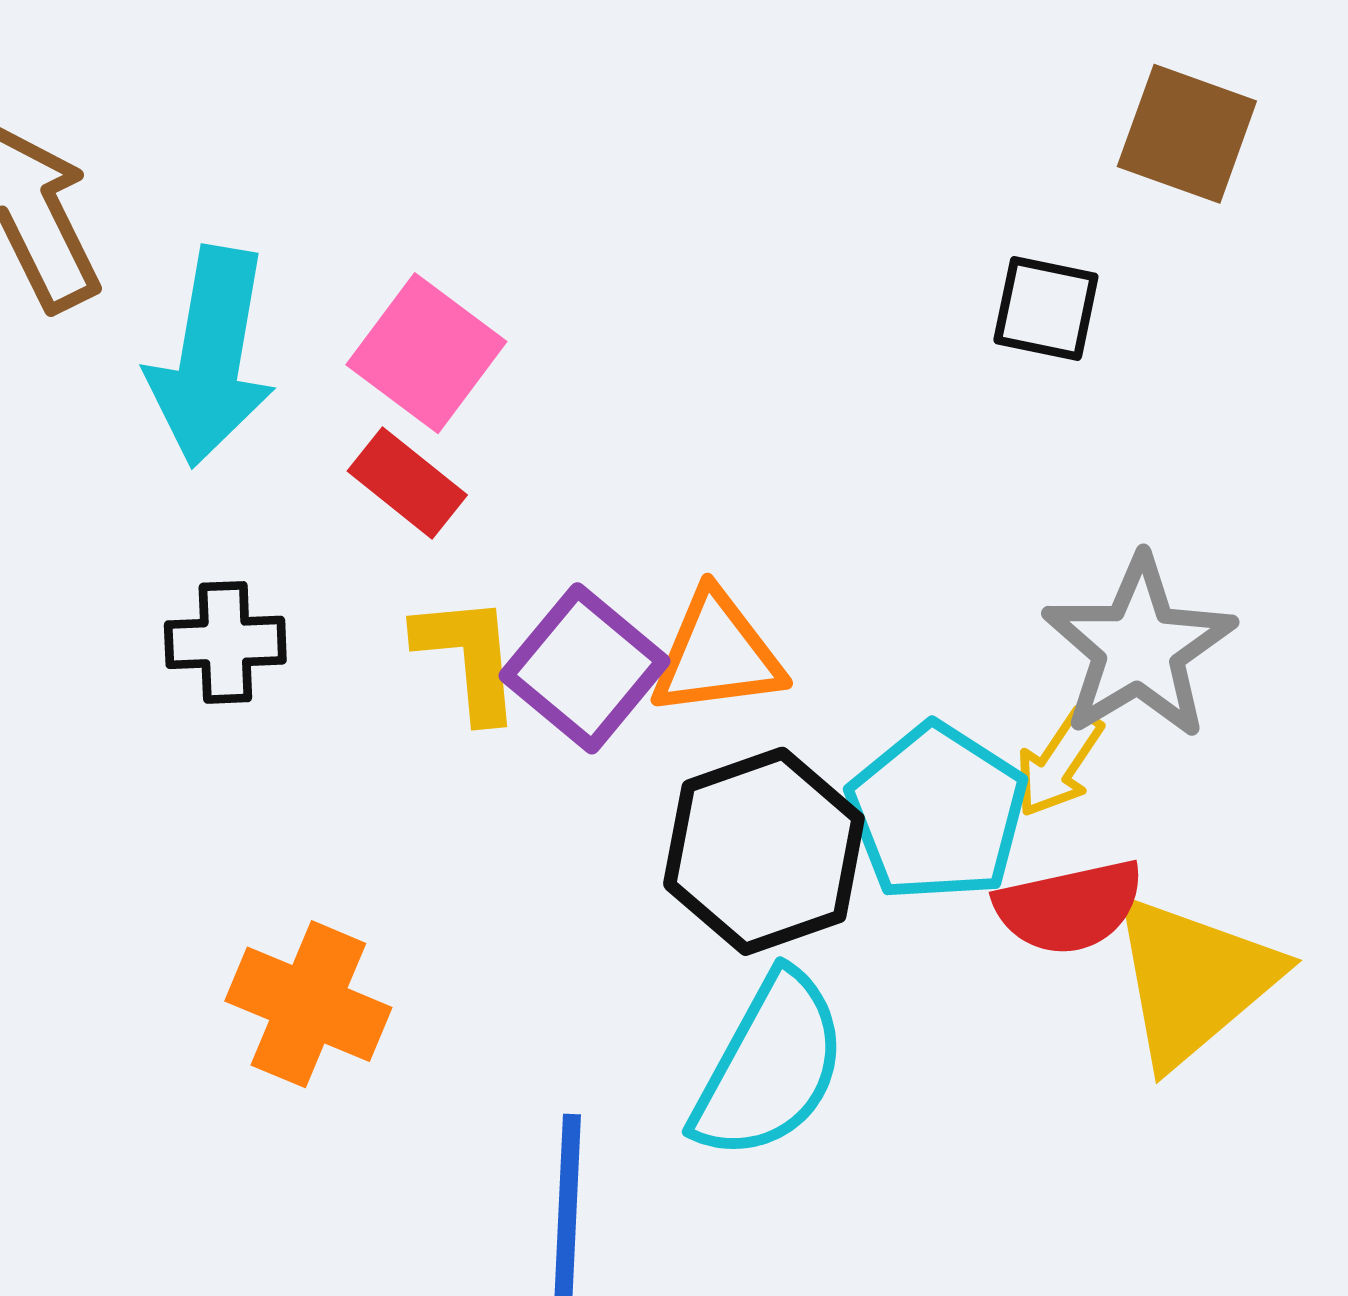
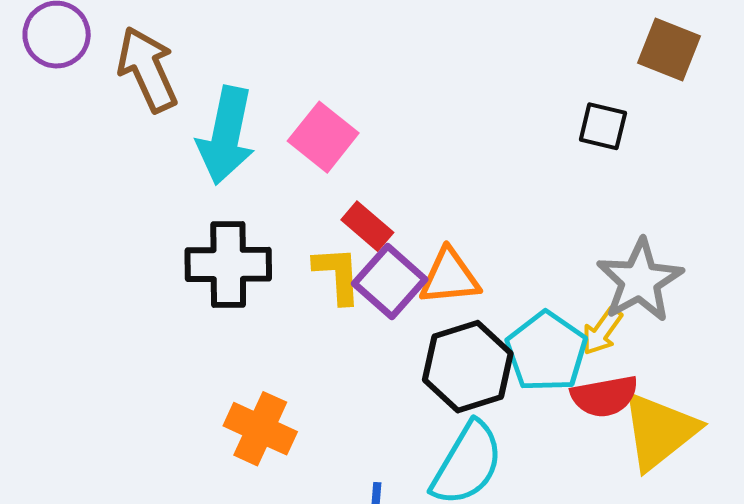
red rectangle: (407, 483) -> (367, 226), moved
black cross: (225, 642) -> (228, 264), size x1.6

